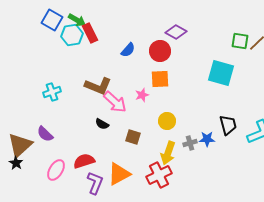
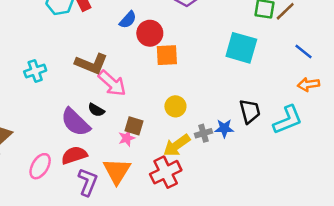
red circle: (160, 51) -> (150, 33), moved
pink star: (142, 95) -> (127, 138), moved
purple semicircle: (45, 134) -> (75, 122), moved, size x1.5
yellow arrow: (168, 153) -> (177, 145), turned 35
orange triangle: (119, 174) -> (117, 171), turned -30

